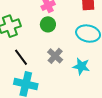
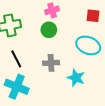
gray cross: (55, 56) -> (51, 63), turned 35

